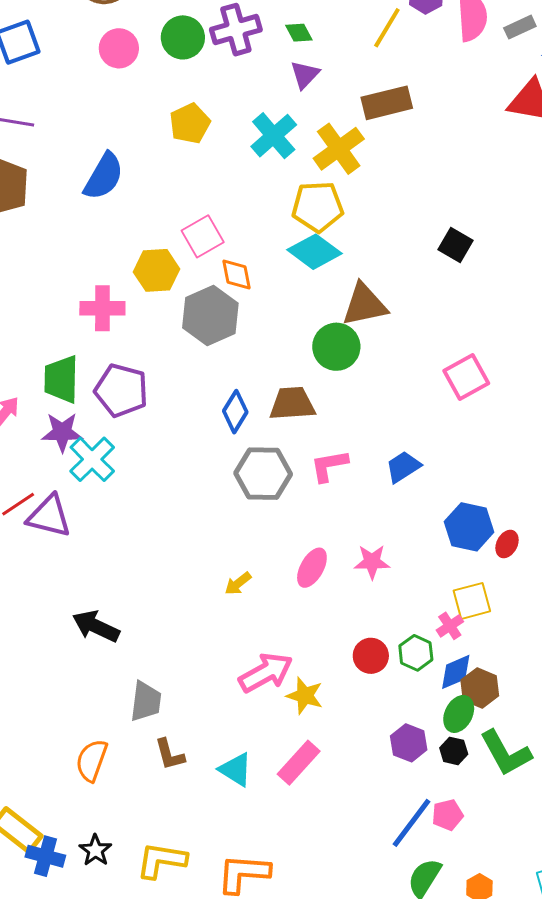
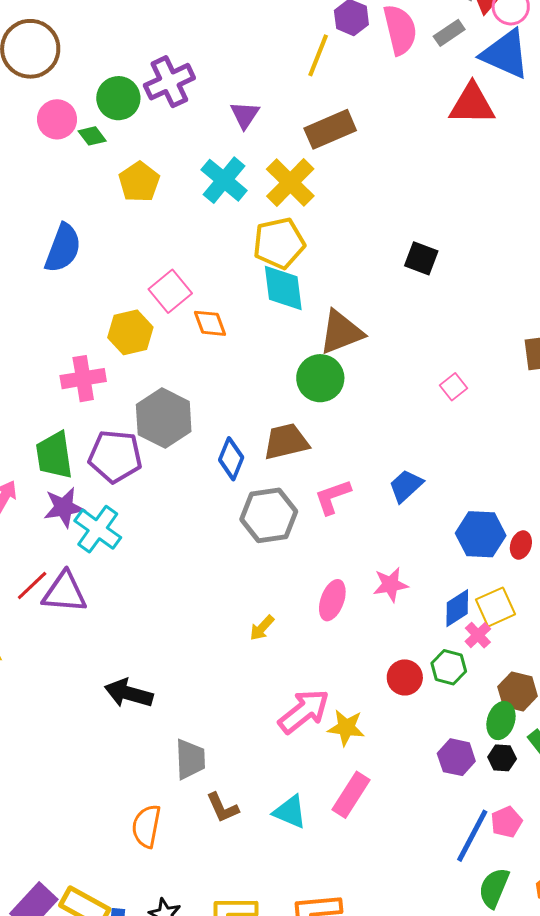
green diamond: (299, 33) -> (92, 136), moved
cyan diamond: (315, 252) -> (283, 288), turned 56
gray hexagon: (210, 315) -> (164, 418), moved
pink square: (466, 377) -> (453, 387), size x0.6
blue diamond: (456, 672) -> (457, 608), moved

